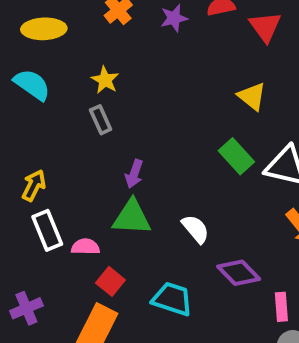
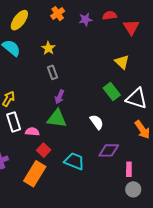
yellow ellipse: (44, 29) -> (19, 20), turned -55
gray rectangle: (101, 120) -> (52, 72), moved
white semicircle: (195, 229) -> (97, 122), moved
purple diamond: (239, 273) -> (109, 150), turned -50

